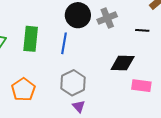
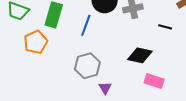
orange pentagon: (23, 90) -> (36, 42), moved
purple triangle: (79, 106) -> (105, 88), moved

